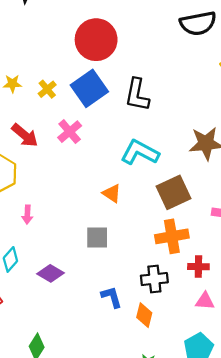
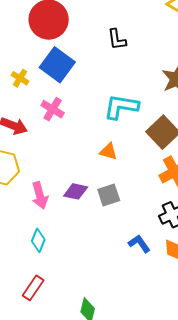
black L-shape: (137, 95) -> (117, 39), moved, size x0.7
pink arrow: (27, 215) -> (40, 195), size x1.5
purple diamond: (50, 273) -> (76, 191), moved

